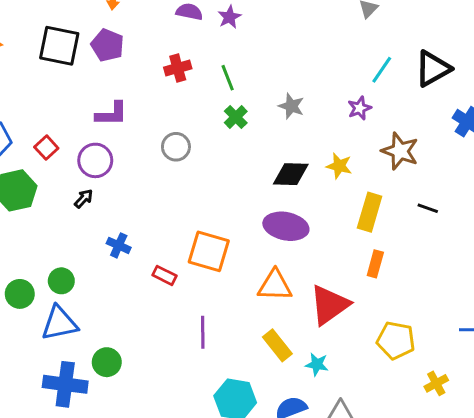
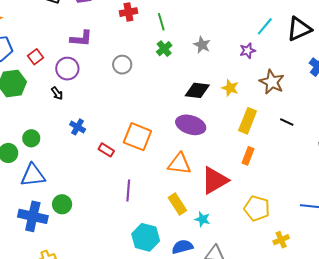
black arrow: (84, 199) -> (57, 93), turned 96
green circle: (61, 281) -> (31, 138), moved

